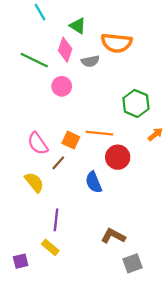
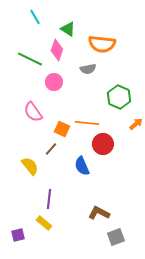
gray semicircle: (90, 61) -> (88, 69), moved
pink semicircle: (38, 143) -> (33, 112), moved

